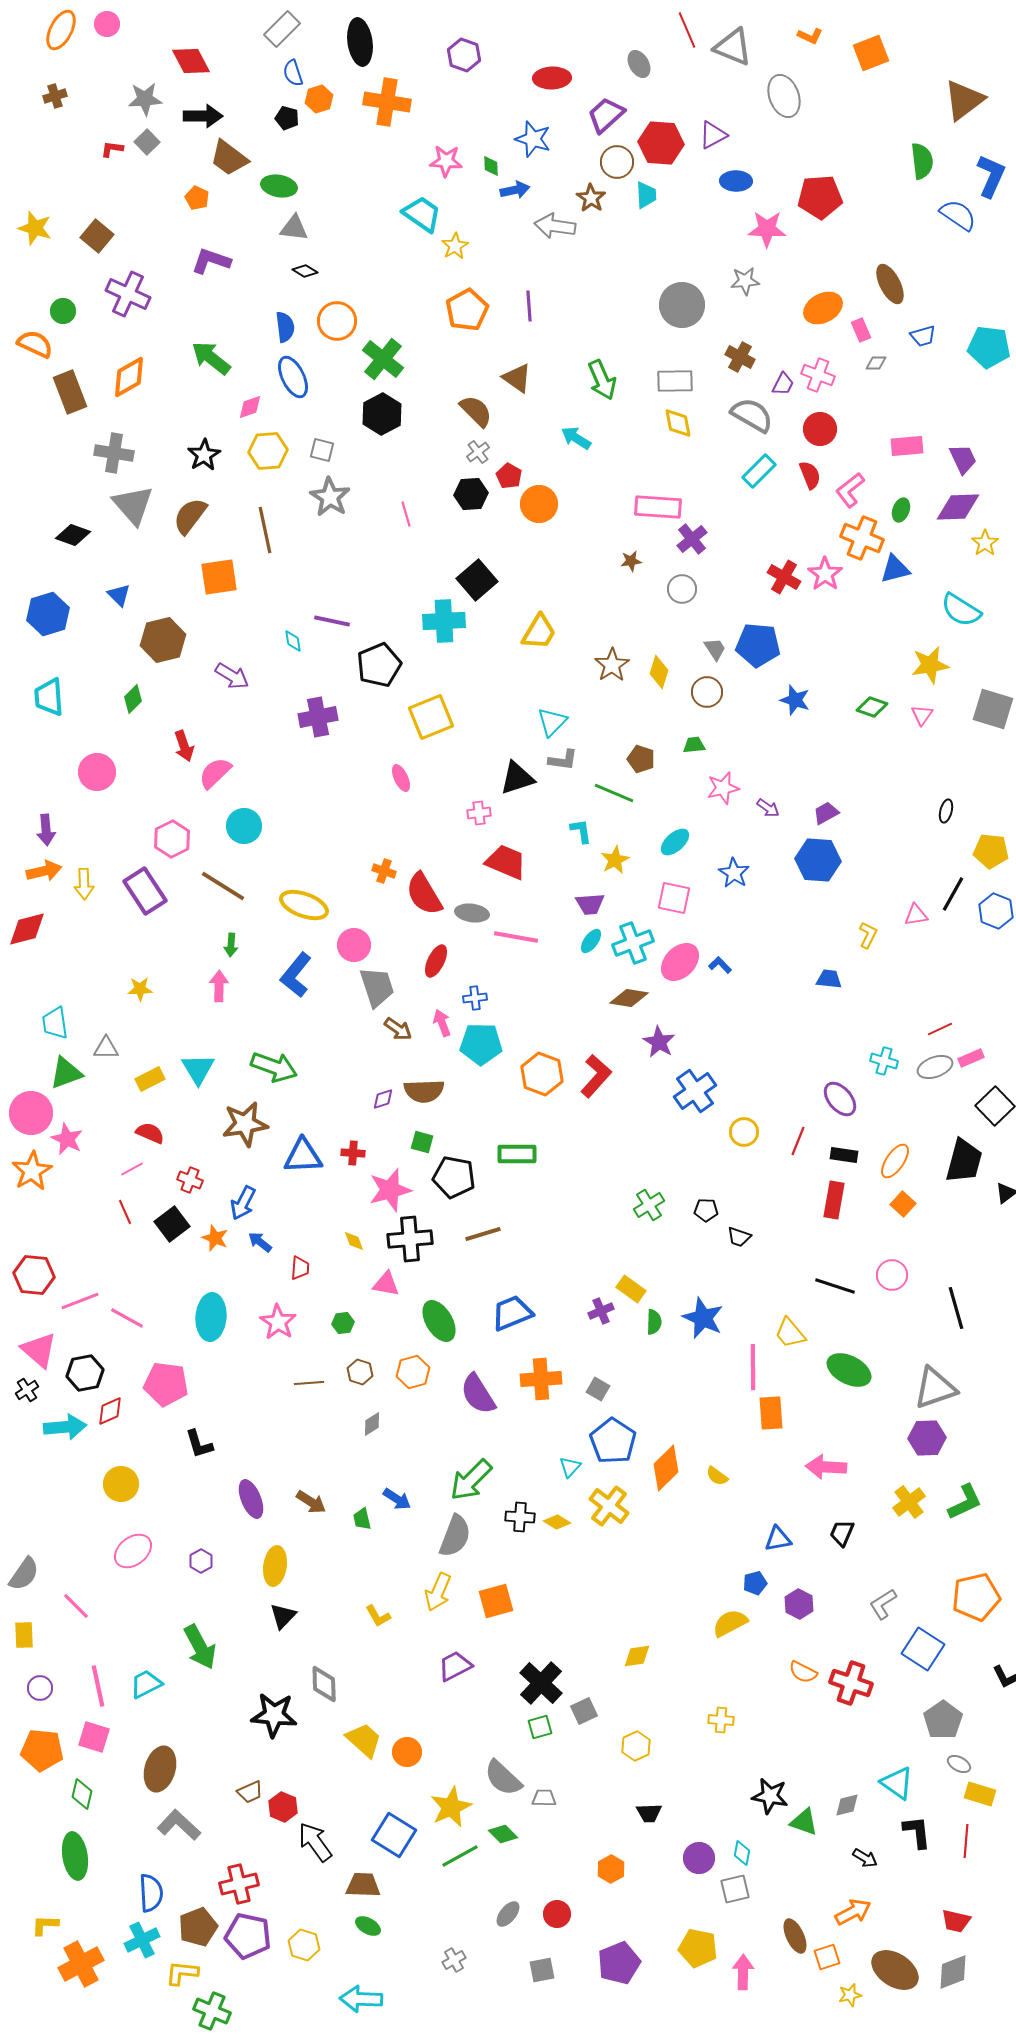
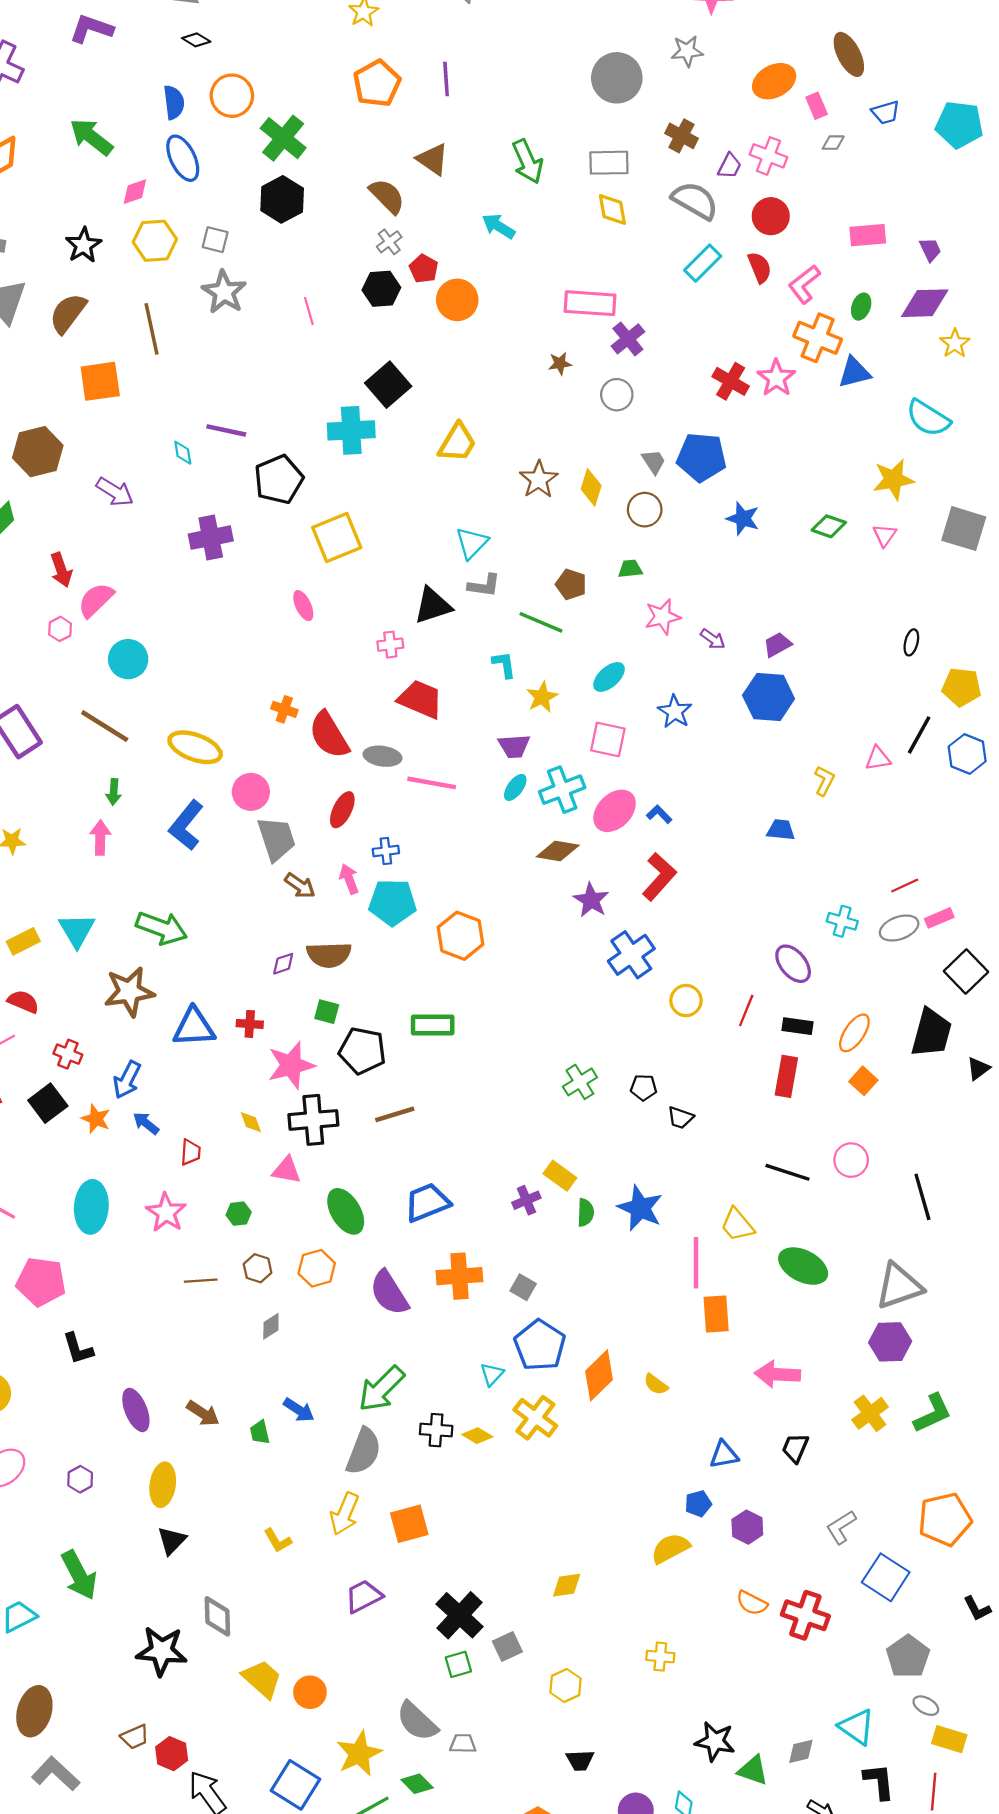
purple trapezoid: (963, 459) -> (930, 250), size x0.7
pink hexagon: (172, 839) -> (60, 629), moved, size x0.6
red L-shape: (596, 1076) -> (659, 877), moved

